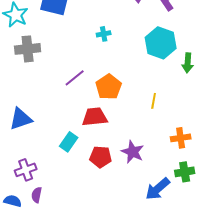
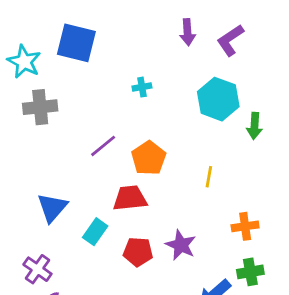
blue triangle: (21, 119) -> (52, 208), moved, turned -30
purple cross: (26, 170) -> (37, 269), turned -35

